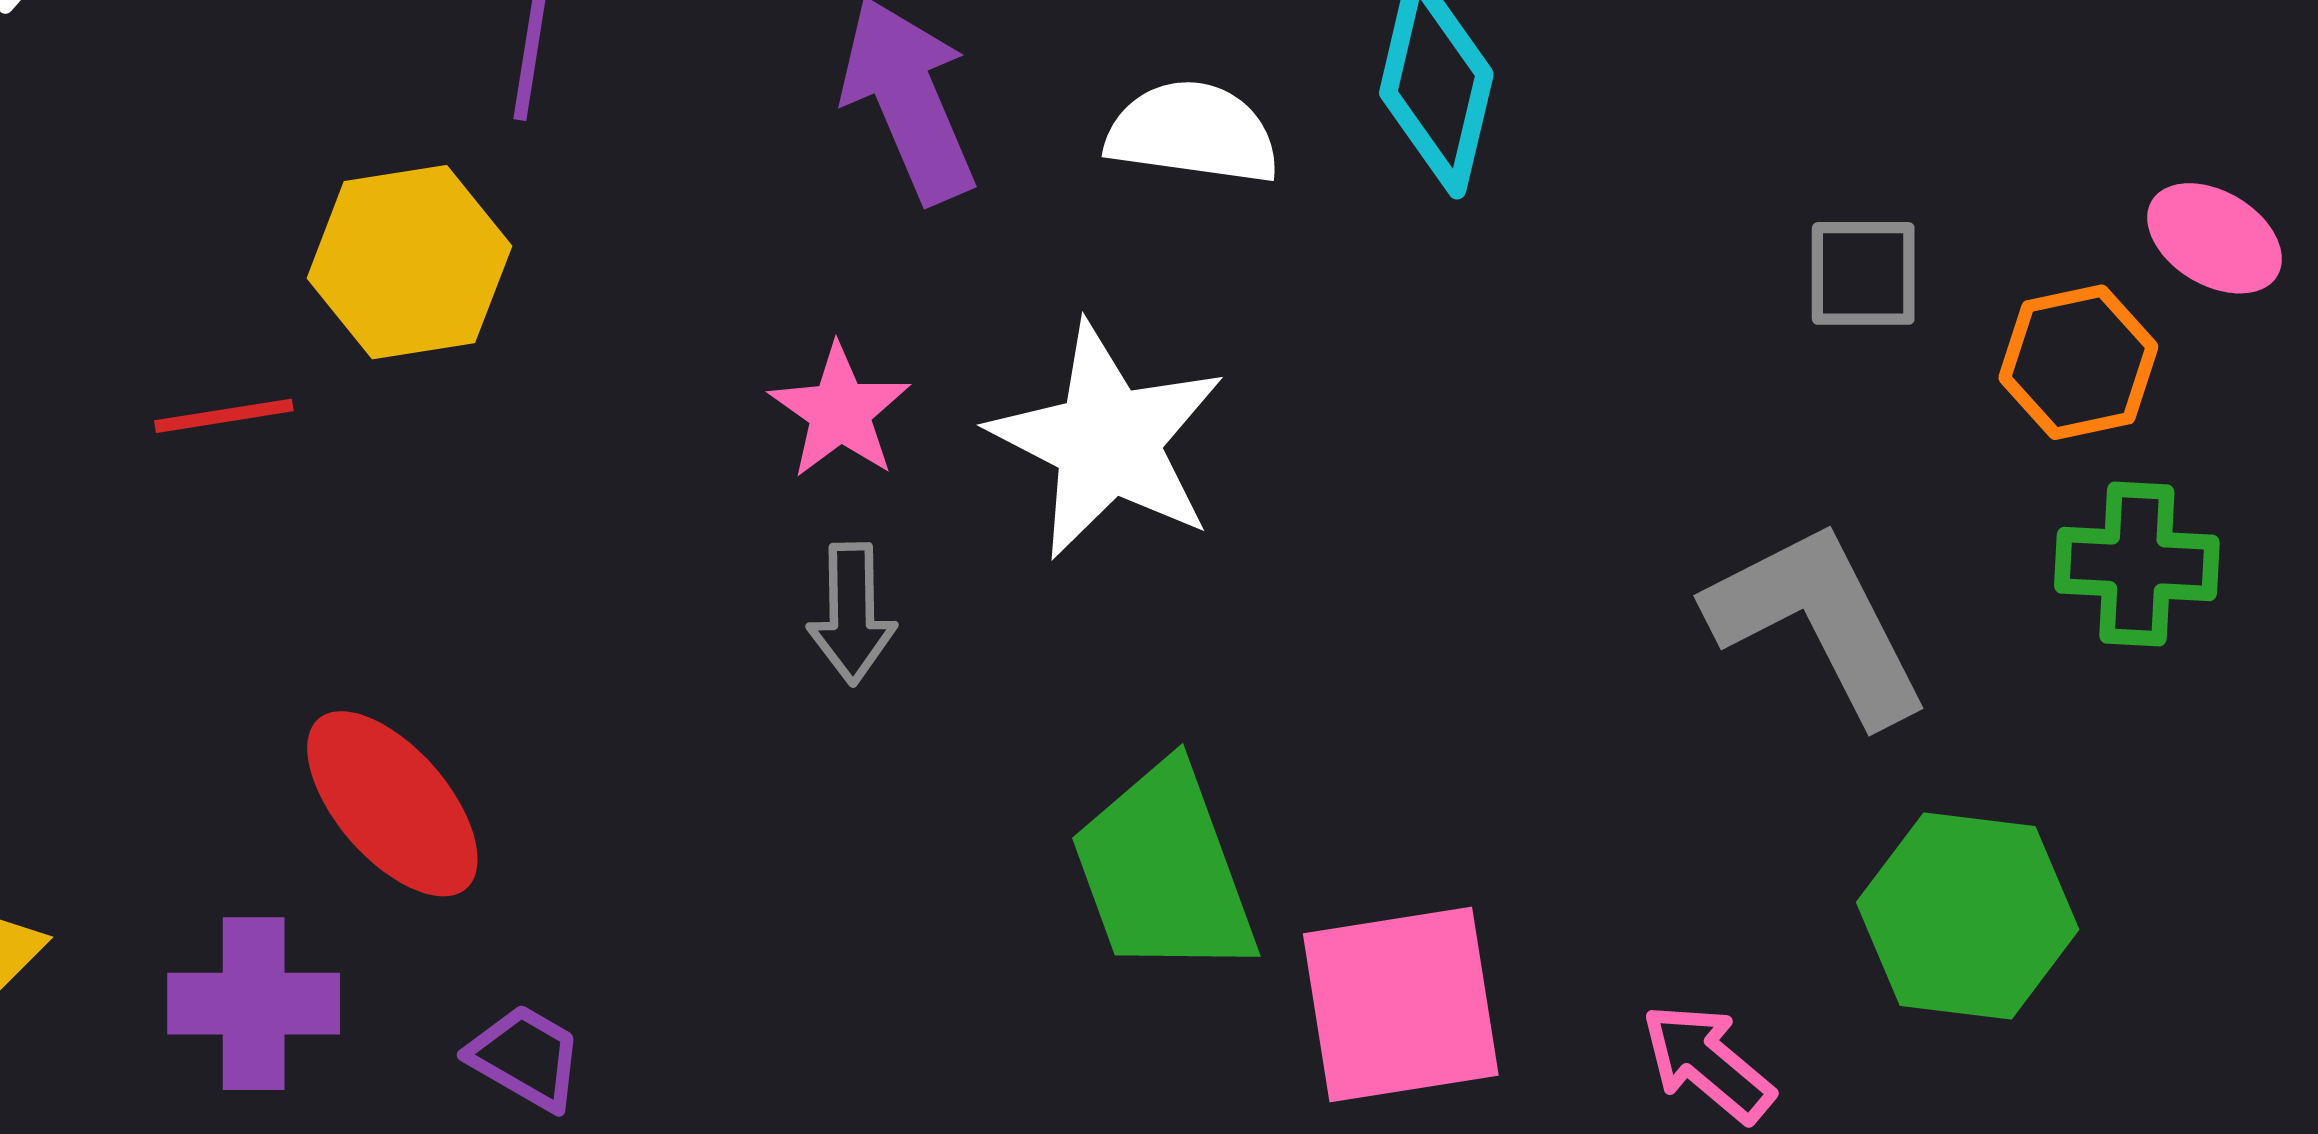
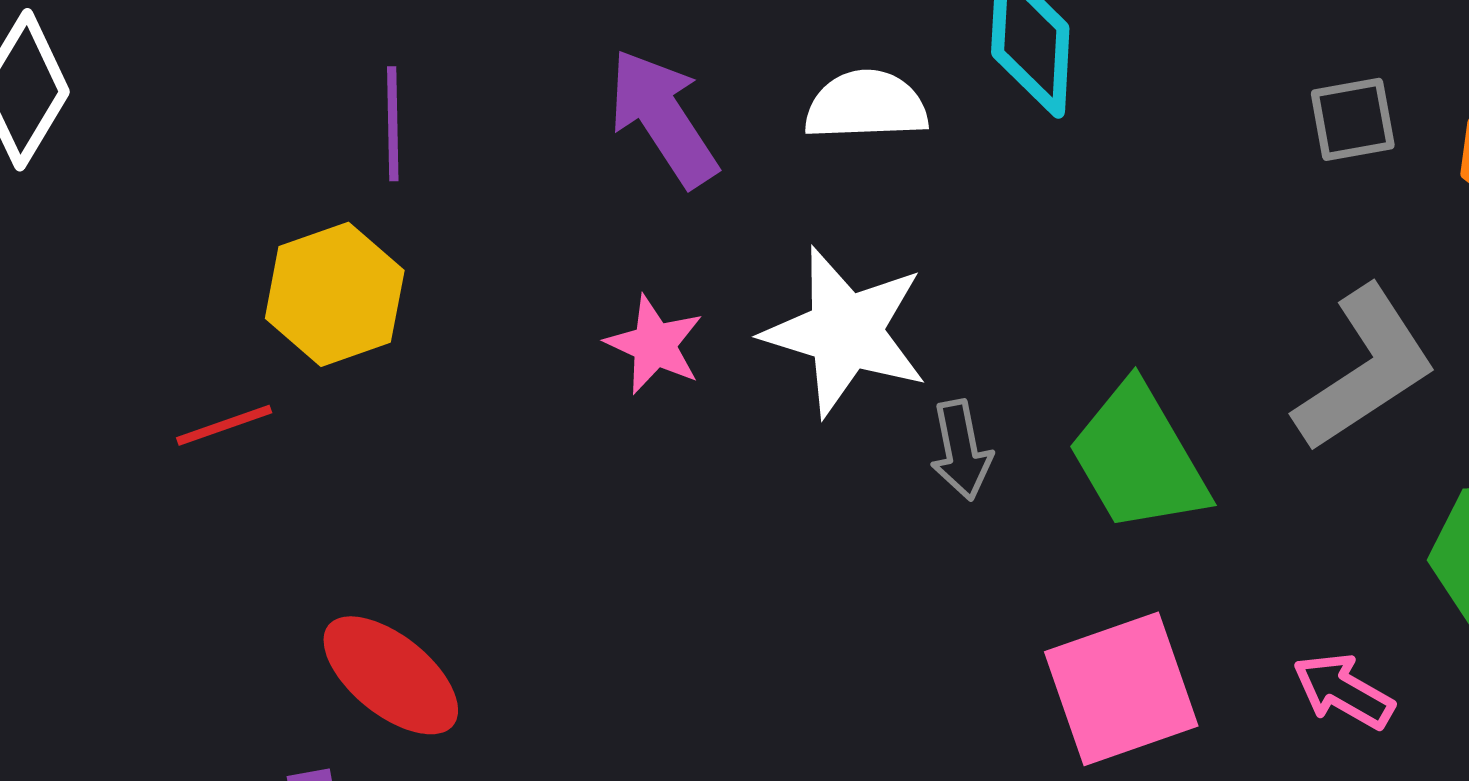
gray arrow: (852, 614) -> (961, 450), moved
gray L-shape: (1818, 622) -> (1365, 369), turned 94
green trapezoid: (1164, 871) -> (1138, 458), moved

